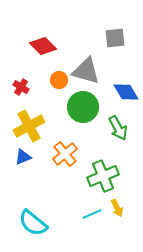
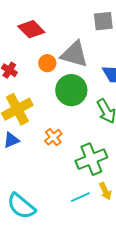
orange cross: (65, 154) -> (53, 137), size x0.7

